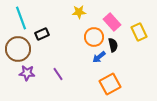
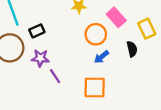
black semicircle: (113, 45) -> (132, 49), moved
purple star: (27, 73) -> (40, 58), moved
orange square: (110, 84) -> (95, 87), moved, turned 30

